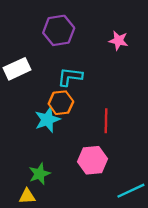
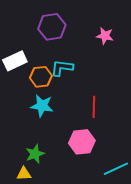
orange hexagon: (61, 103) -> (41, 77), moved
cyan star: (47, 120) -> (42, 106), turned 30

